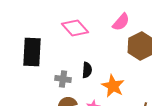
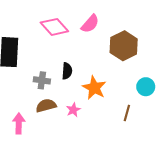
pink semicircle: (121, 22) -> (90, 24), moved

